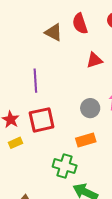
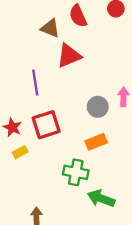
red triangle: (94, 60) -> (69, 56), moved, size x1.4

